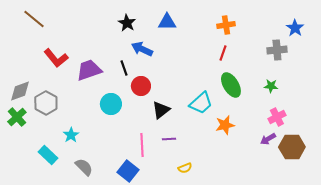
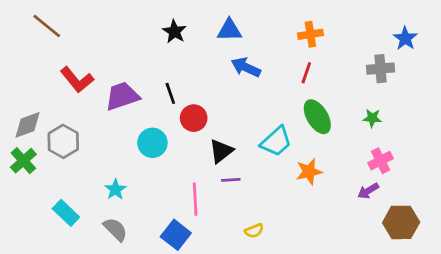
blue arrow: (142, 49) -> (246, 67), moved
cyan star: (71, 135) -> (115, 189), moved
purple line: (169, 139) -> (231, 180), moved
brown hexagon: (292, 147) -> (401, 222), moved

